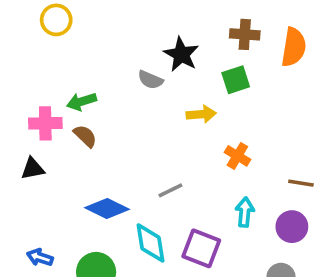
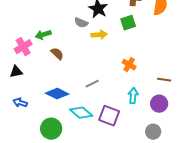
yellow arrow: (201, 114) -> (99, 35), moved
pink cross: (45, 123) -> (23, 47), turned -30
brown semicircle: (85, 136) -> (57, 54), moved
cyan diamond: (150, 243) -> (81, 113), turned -40
blue arrow: (40, 257) -> (20, 103), moved

